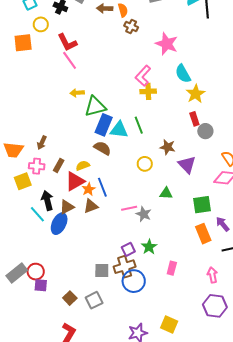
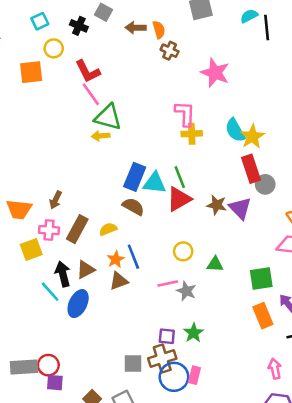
cyan semicircle: (183, 74) -> (235, 130), moved
pink L-shape: (143, 76) -> (185, 114), turned 140
green triangle: (95, 106) -> (108, 117), moved, turned 30
red rectangle: (194, 119) -> (251, 169), size x1.5
yellow circle: (145, 164) -> (183, 251), moved
brown rectangle: (59, 165) -> (77, 229), size x1.5
purple triangle: (187, 165) -> (240, 208), moved
red triangle: (75, 181) -> (179, 199), moved
brown triangle: (67, 207) -> (86, 270), moved
purple square: (128, 249) -> (167, 336), turned 32
pink rectangle: (172, 268) -> (194, 375), moved
gray rectangle: (17, 273) -> (24, 367), turned 35

